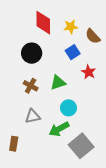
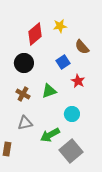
red diamond: (43, 23) -> (35, 34), turned 50
yellow star: (71, 27) -> (60, 26), moved
cyan circle: (69, 108) -> (72, 114), moved

